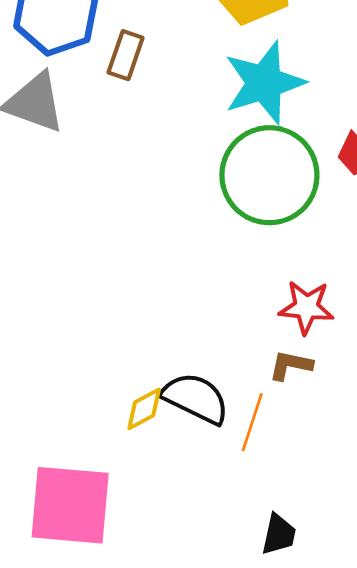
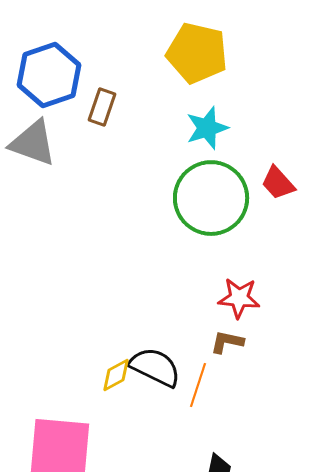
cyan star: (264, 83) -> (207, 128), size x0.7

